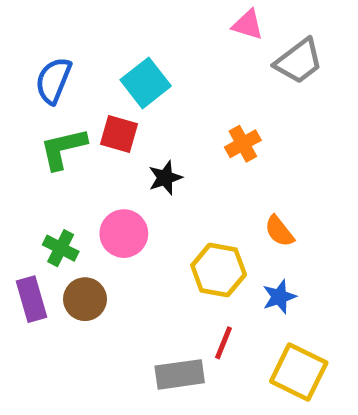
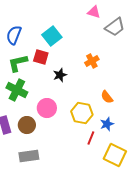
pink circle: (124, 234) -> (47, 108), moved
green cross: (61, 248) -> (17, 90), moved, size x1.5
red line: (223, 343) -> (91, 138), moved
gray rectangle: (180, 374) -> (29, 156), moved

